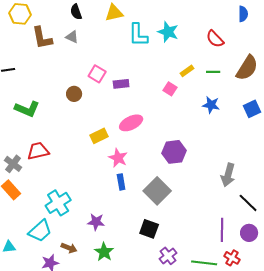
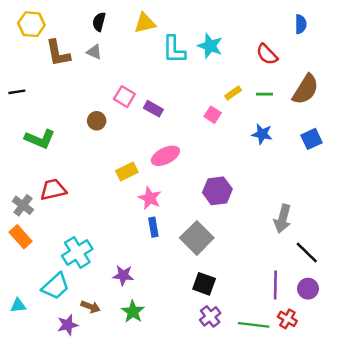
black semicircle: (76, 12) -> (99, 22), turned 35
purple rectangle: (121, 84) -> (153, 109), turned 35
black square: (149, 229) -> (204, 284), moved

